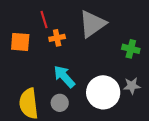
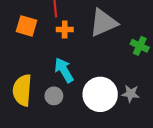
green cross: (131, 49) -> (140, 46), moved

